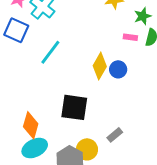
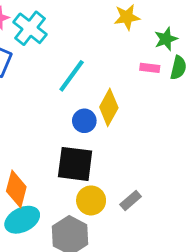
cyan line: (50, 52) -> (72, 76), moved
blue circle: (118, 69) -> (84, 121), moved
yellow circle: (87, 149) -> (91, 200), moved

